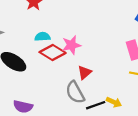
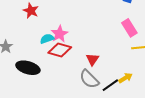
pink star: (71, 45) -> (59, 34), moved
yellow arrow: (114, 102) -> (125, 78), turned -40

